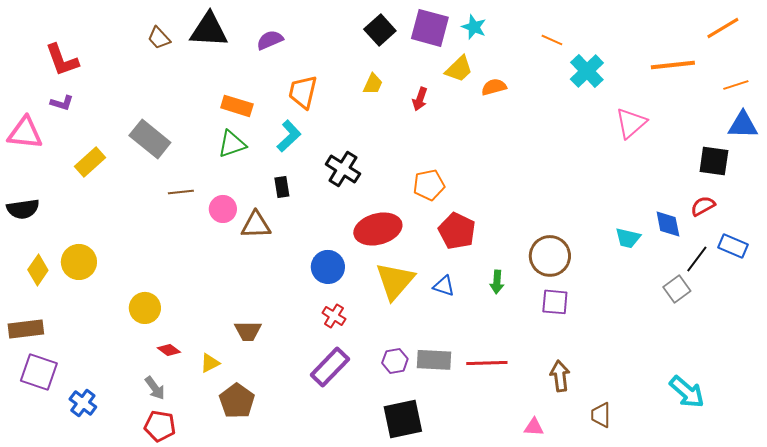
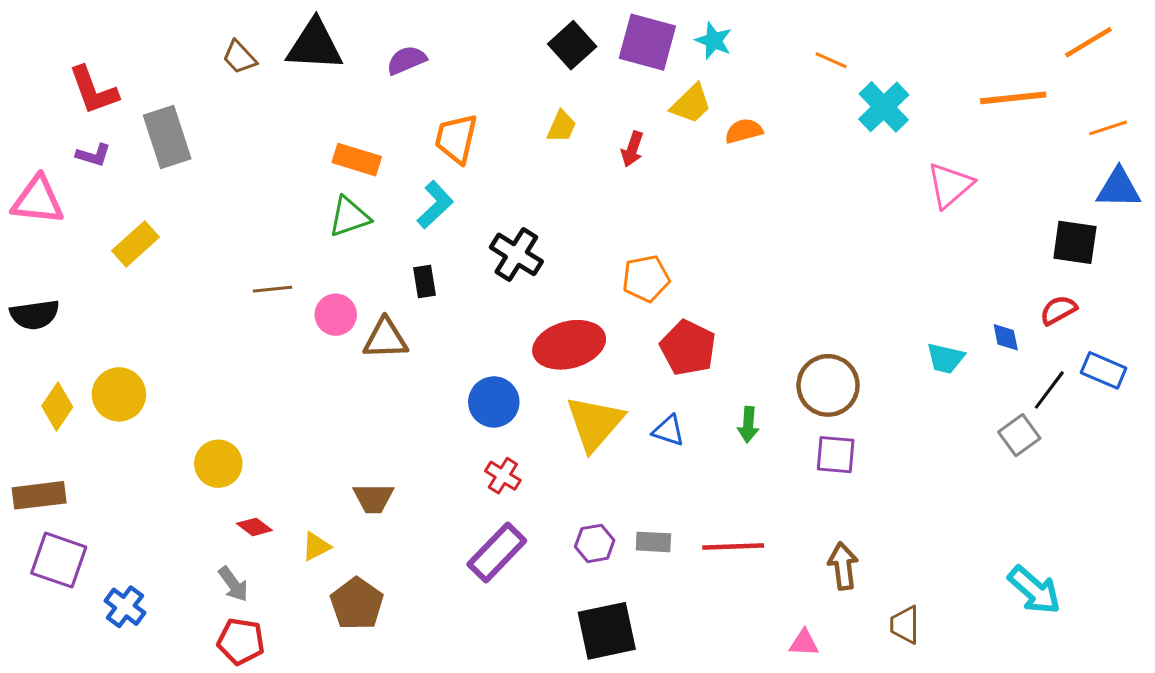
gray rectangle: (150, 139) -> (167, 137), moved, turned 33
blue diamond: (668, 224) -> (1006, 337), size x0.7
gray rectangle: (434, 360) -> (653, 542), size x0.7

